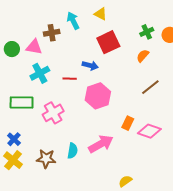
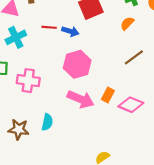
red line: (70, 79) -> (49, 27), moved
pink cross: (53, 113) -> (28, 81), turned 35
pink arrow: (101, 144) -> (81, 99), moved, turned 50

